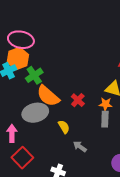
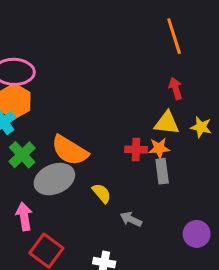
green cross: (34, 75) -> (22, 155), moved
red cross: (78, 100) -> (136, 150), moved, turned -32

